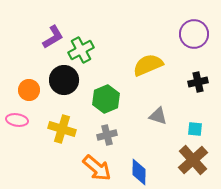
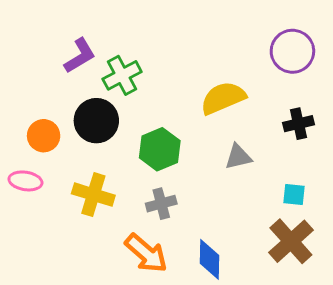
gray triangle: (158, 116) -> (238, 157), moved, turned -30

